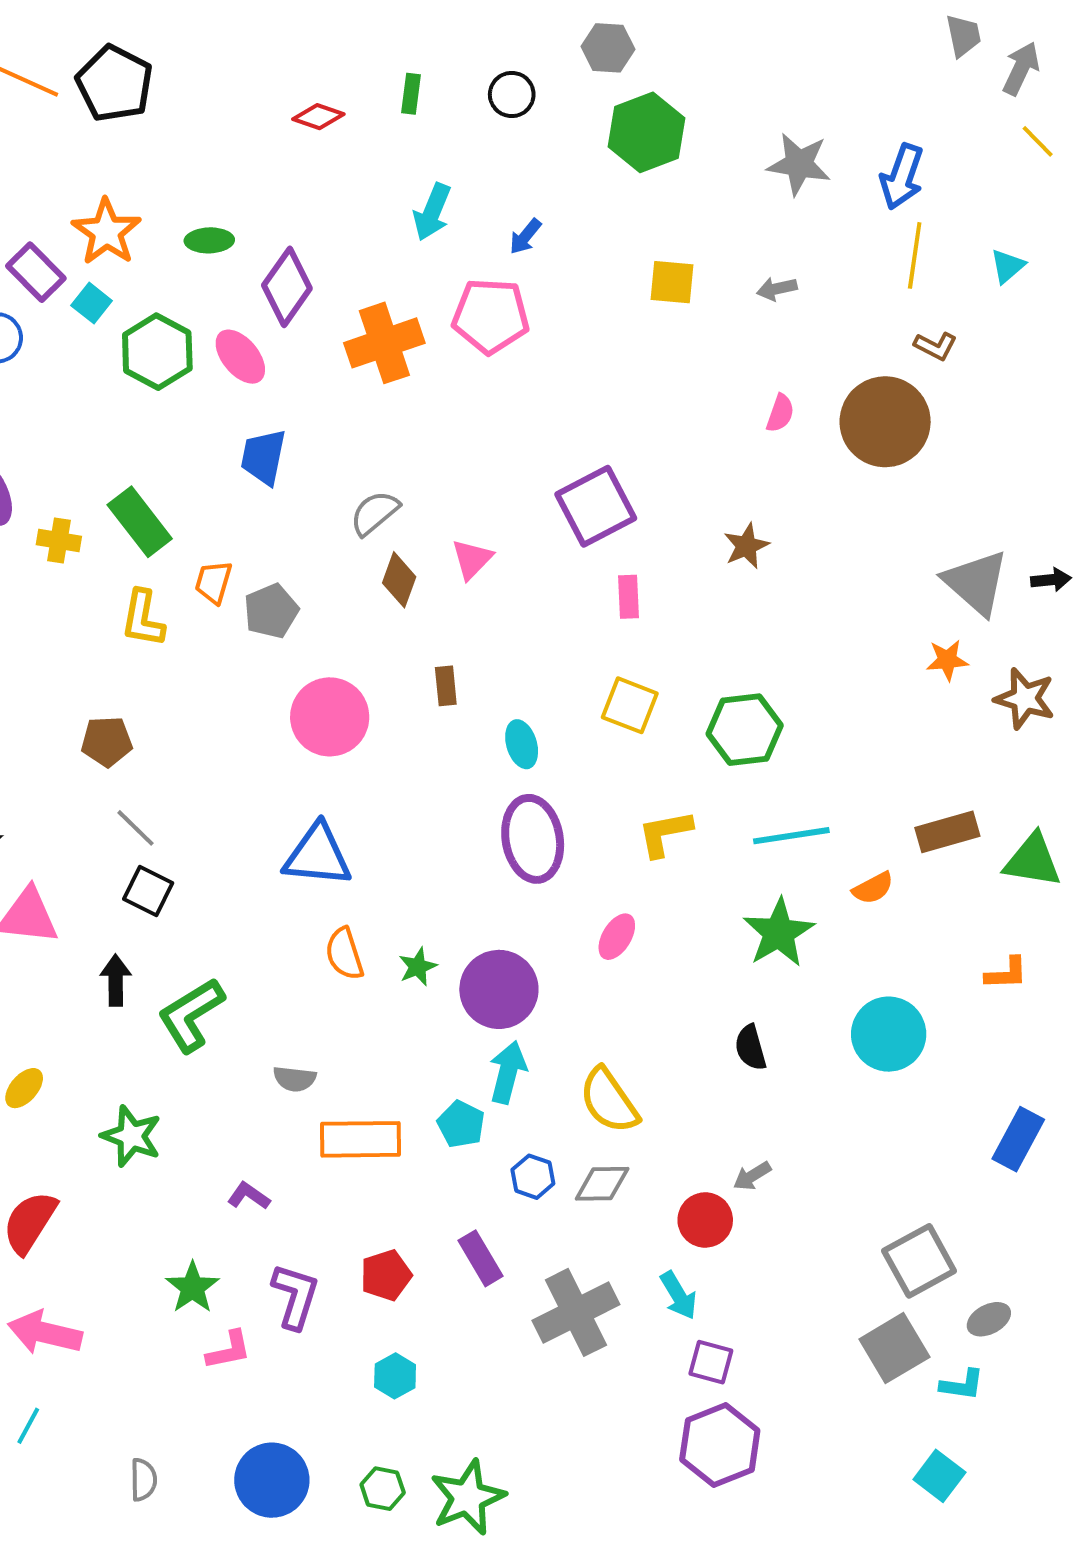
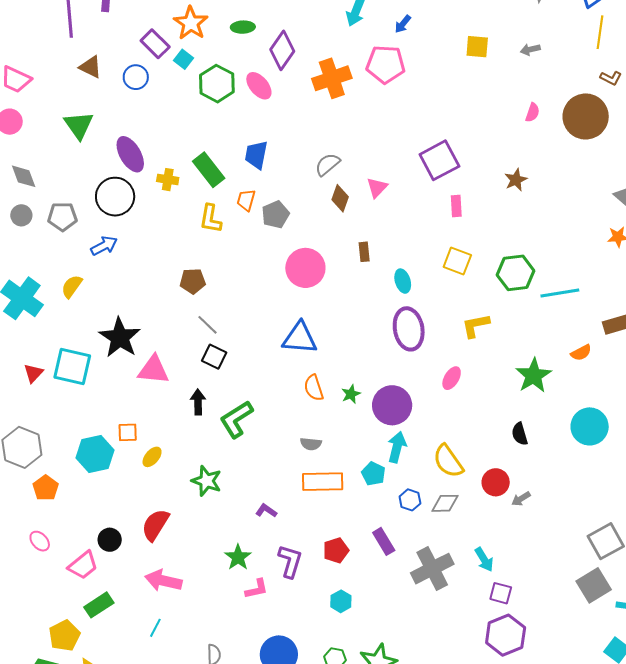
blue trapezoid: (263, 457) -> (256, 155), moved
cyan line: (791, 836) -> (560, 293), moved
gray semicircle: (295, 1079) -> (311, 444), moved
red circle: (705, 1220) -> (496, 482), moved

